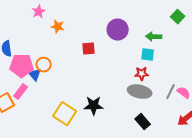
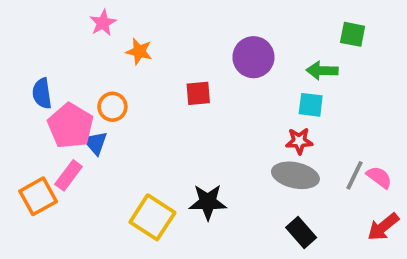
green square: (178, 17) -> (353, 34), moved, turned -32
orange circle: (44, 65) -> (112, 107), moved
pink pentagon: (22, 66) -> (71, 126), turned 30

